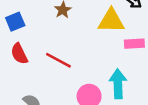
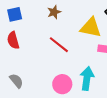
red line: (58, 60) -> (59, 45), moved

